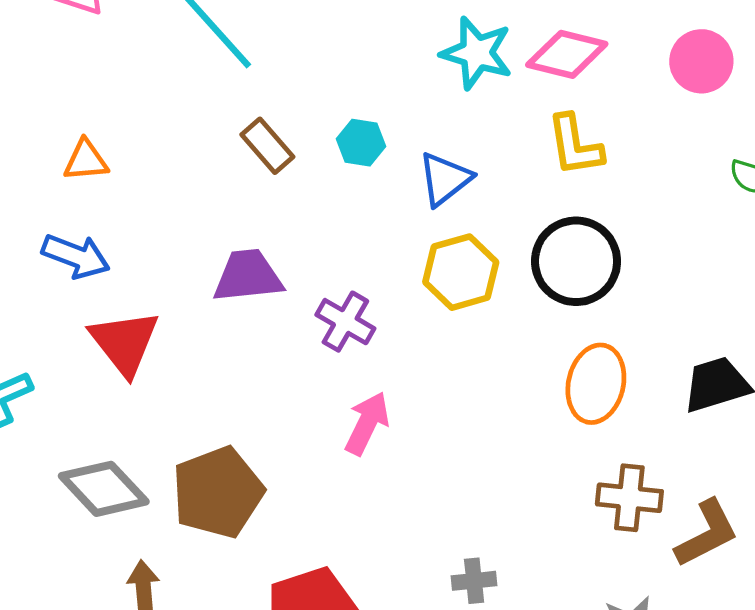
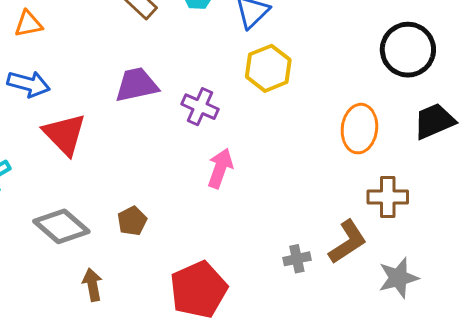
black circle: (576, 261) -> (408, 50), moved
brown pentagon: (218, 492) -> (132, 221), size x0.5
brown L-shape: (707, 534) -> (348, 242), moved

